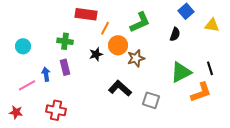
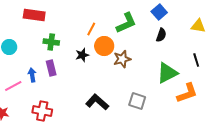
blue square: (186, 11) -> (159, 12), moved
red rectangle: (86, 14) -> (34, 15), moved
black line: (210, 68) -> (196, 60), moved
black L-shape: (120, 88) -> (97, 102), moved

